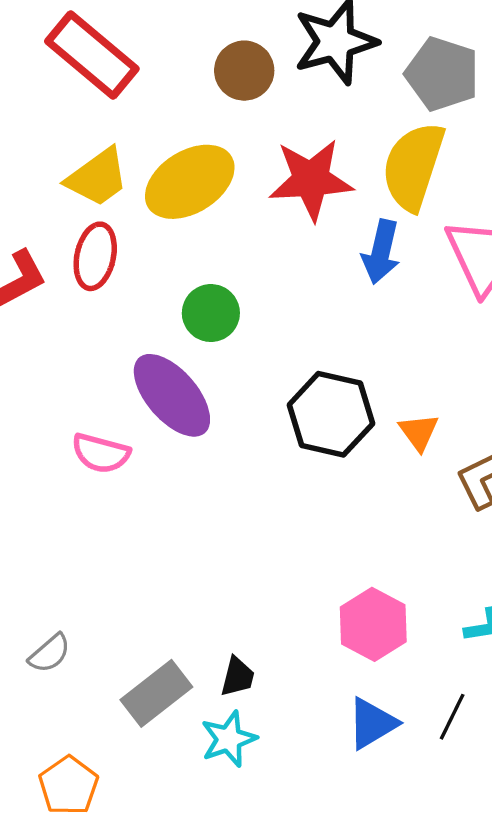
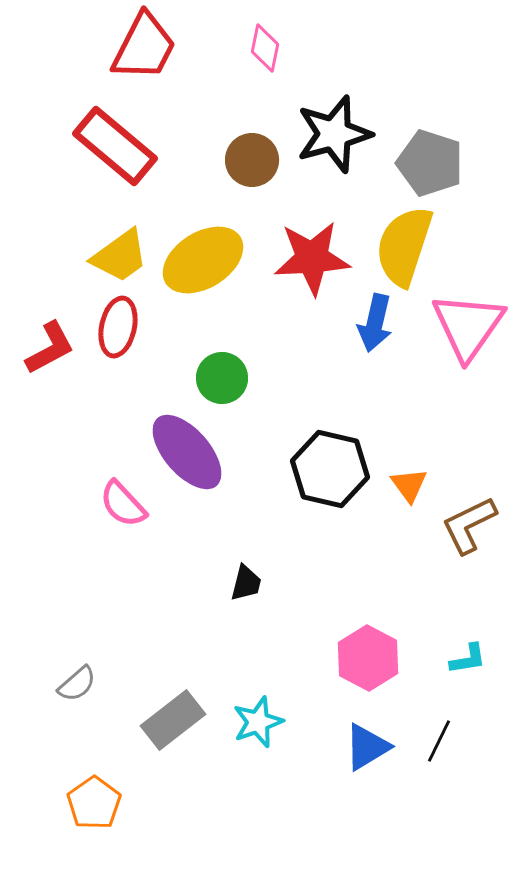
pink semicircle: (101, 453) -> (123, 504), turned 32
black trapezoid: (238, 677) -> (246, 583), moved
cyan star: (229, 739) -> (258, 722), moved

